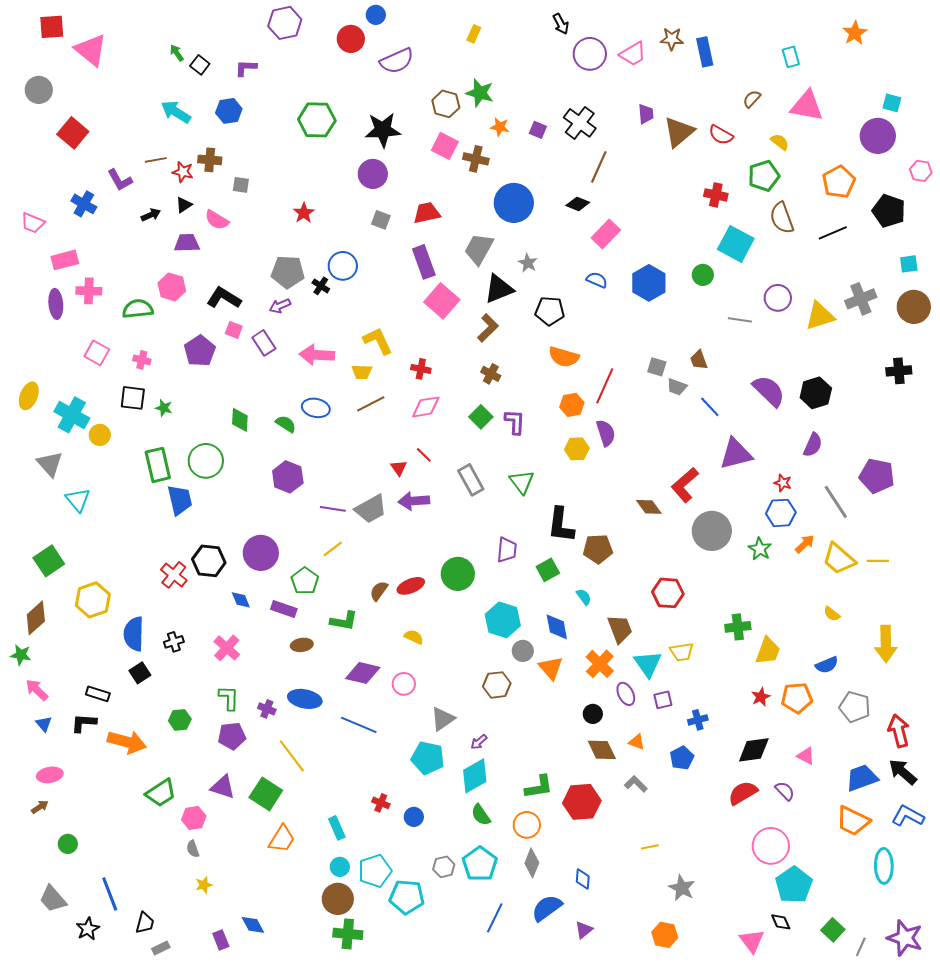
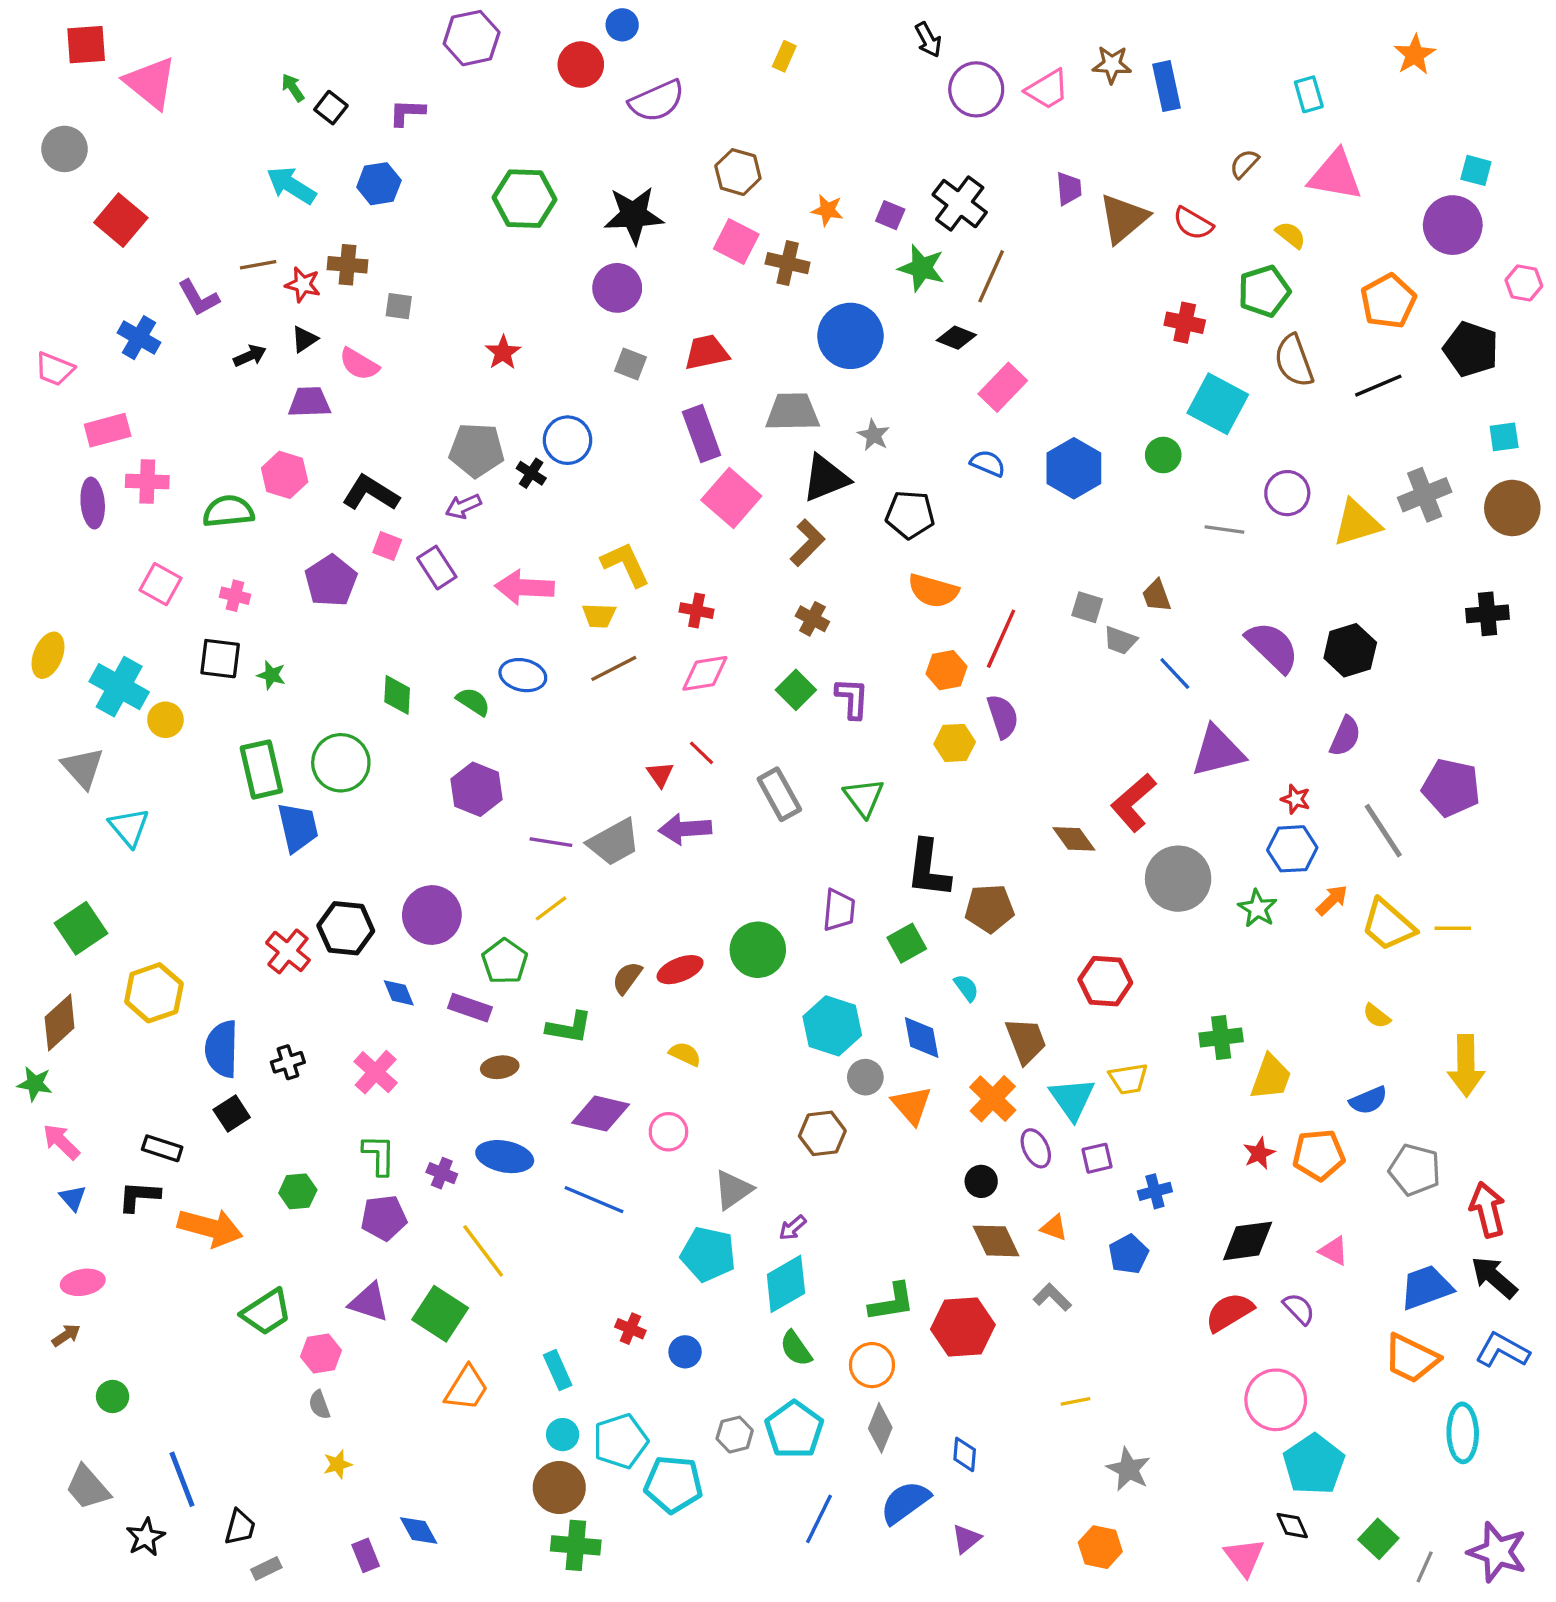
green star: (480, 93) -> (922, 268), moved
gray trapezoid: (479, 249) -> (793, 412), turned 60

